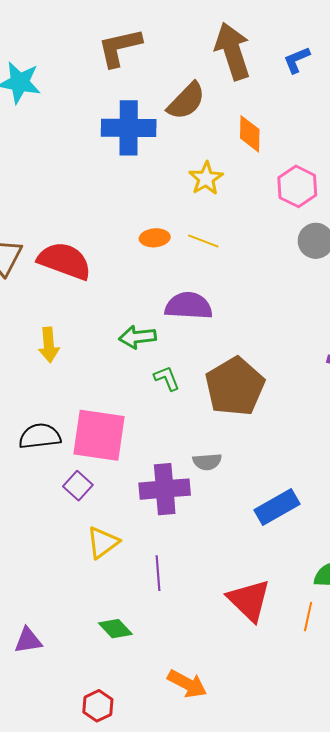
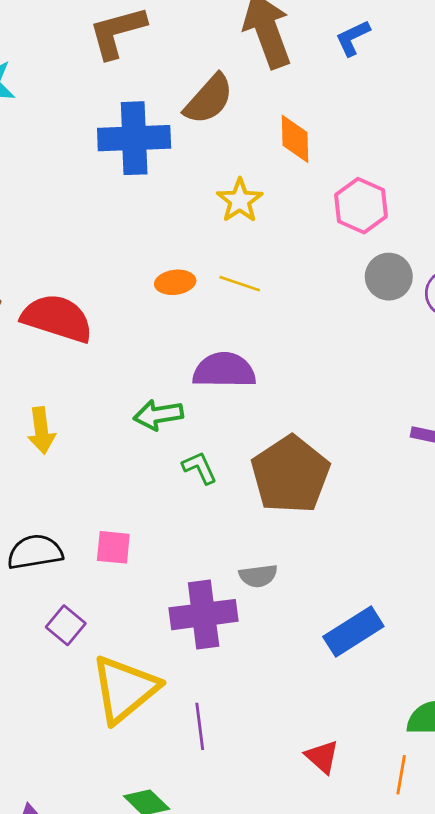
pink square: (99, 435) -> (113, 547), size x0.5
purple square: (78, 486) -> (66, 625), moved
yellow triangle: (103, 542) -> (125, 689), size x1.6
red triangle: (249, 600) -> (322, 757), size x0.6

